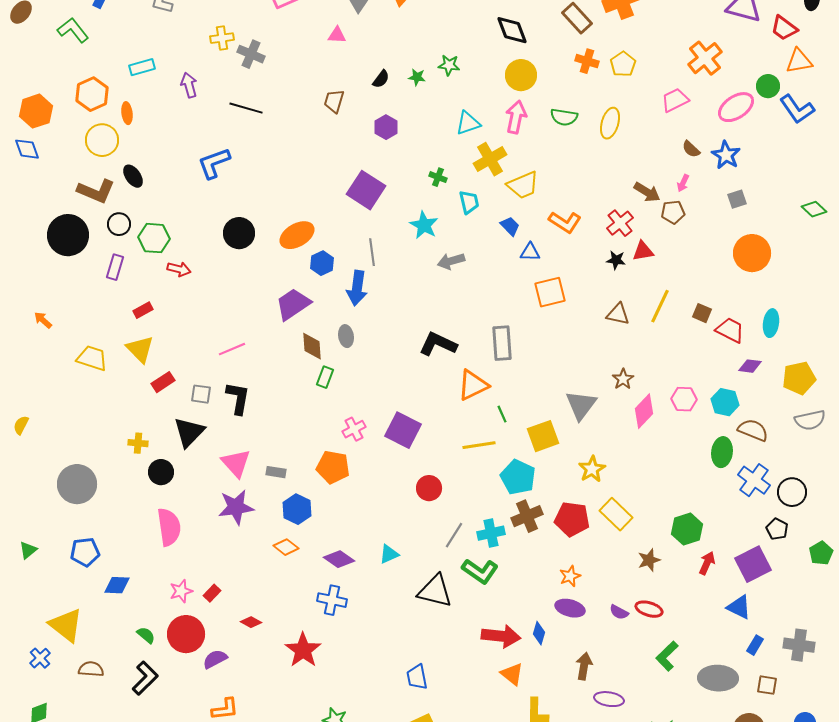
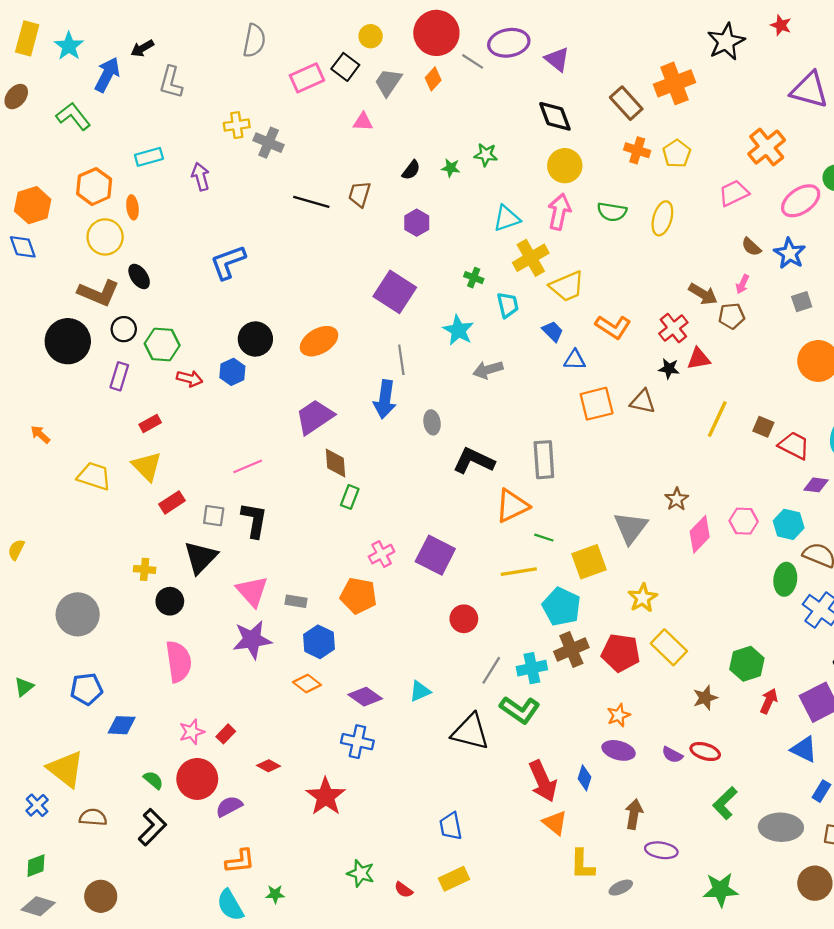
black line: (246, 108) -> (311, 202), moved
blue hexagon: (322, 263) -> (232, 372), moved
brown triangle: (618, 314) -> (643, 402), moved
gray ellipse: (346, 336) -> (432, 422), moved
green line: (502, 414) -> (544, 538), turned -48
red arrow: (501, 636) -> (543, 781), turned 60

